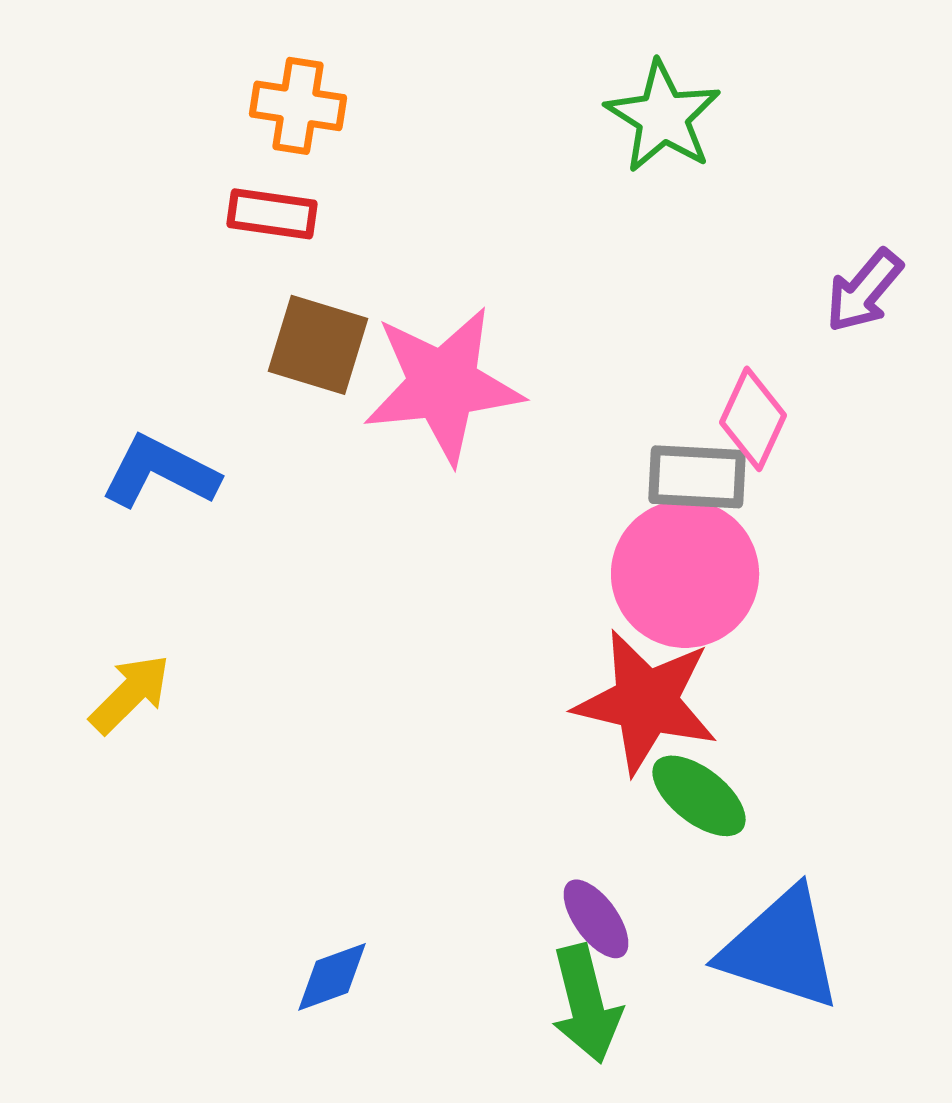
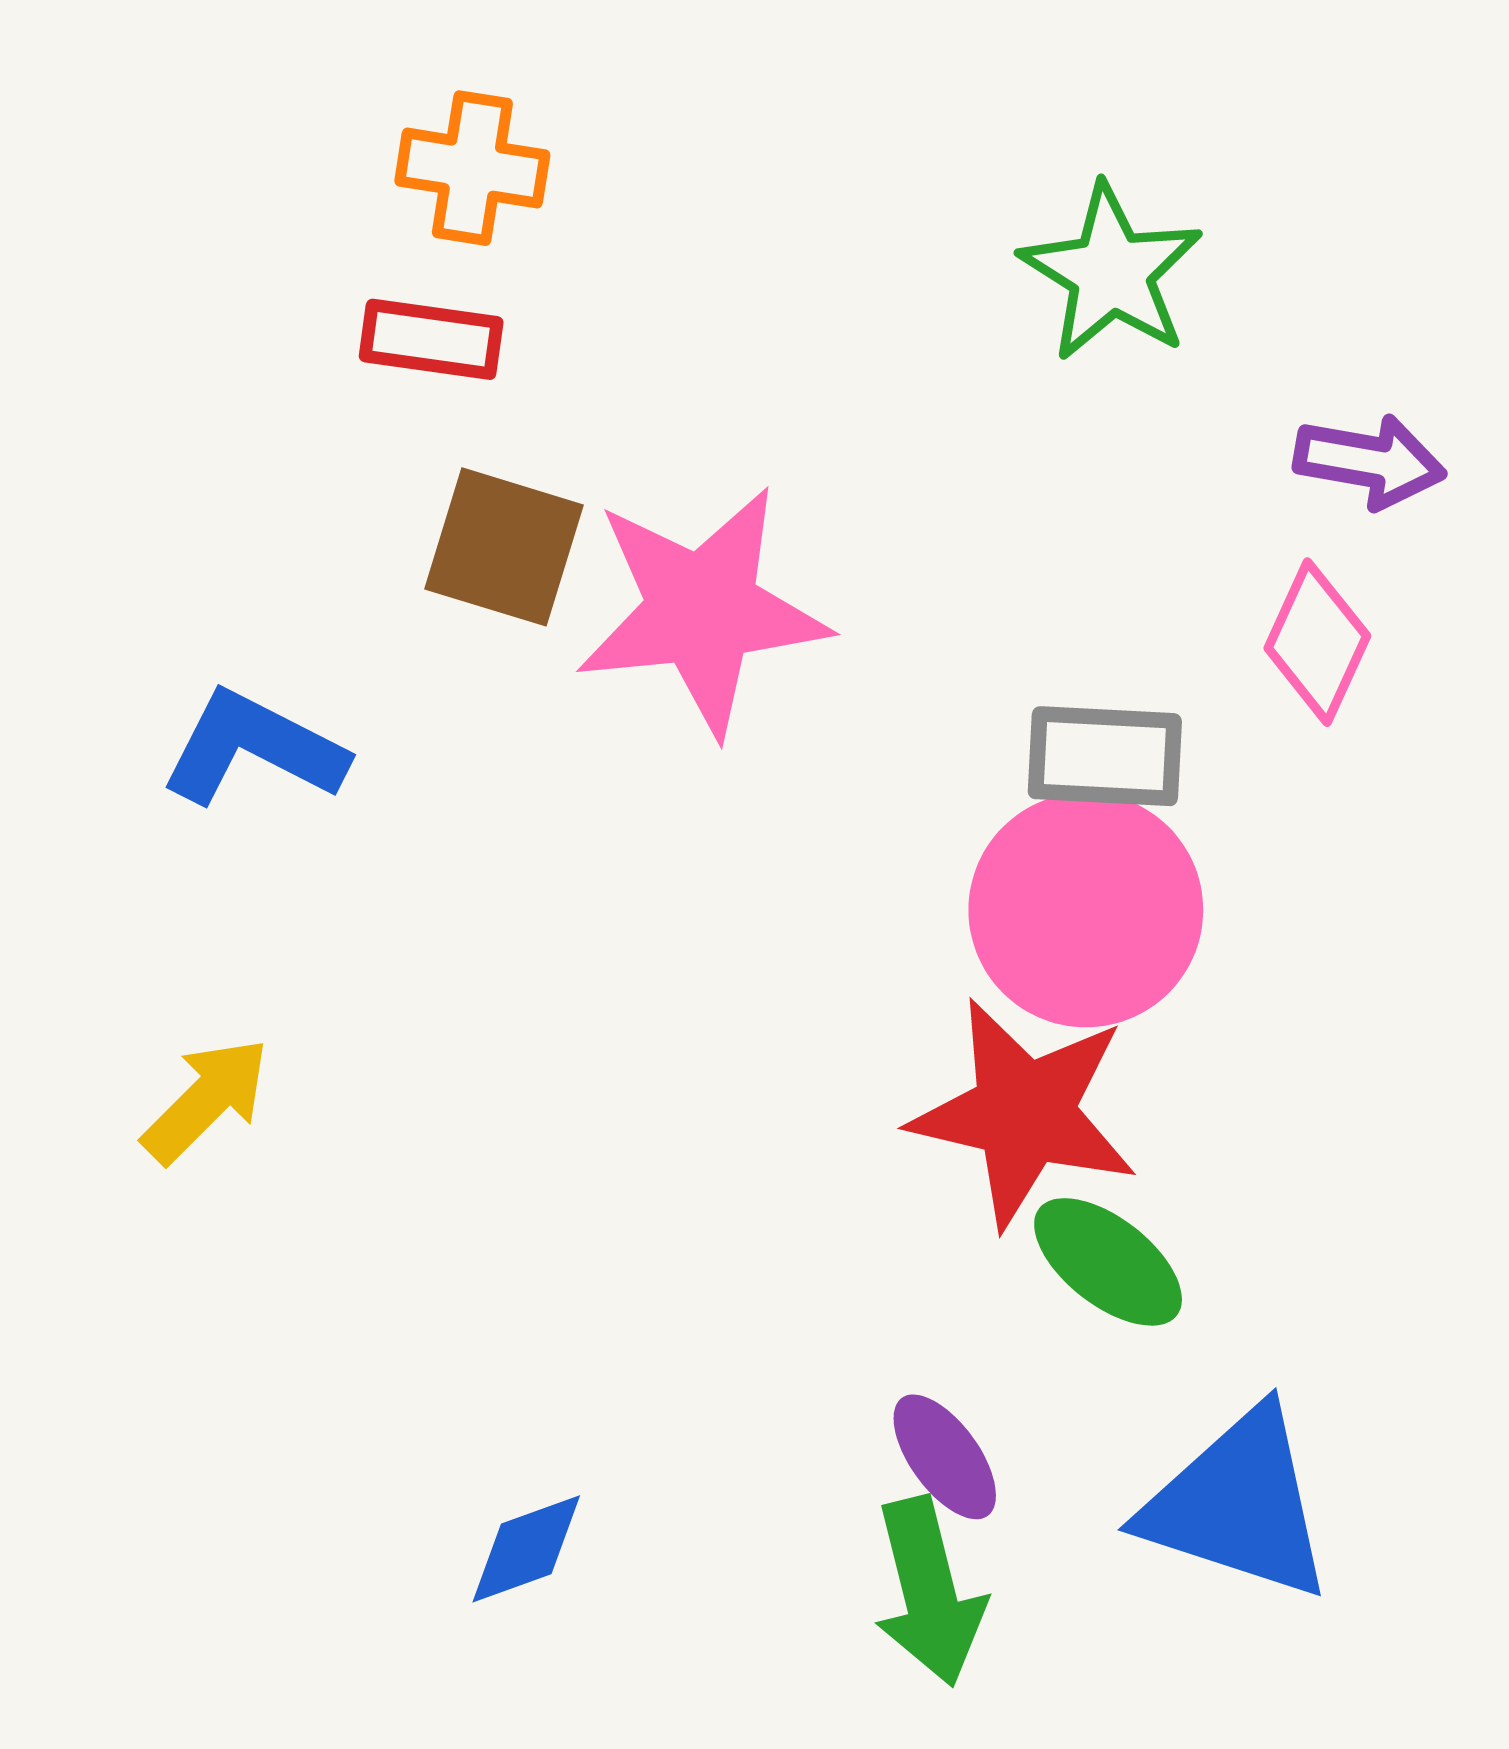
green star: (663, 117) -> (1111, 273), moved
purple arrow: (864, 291) -> (1370, 461), turned -120
pink diamond: (753, 419) -> (1317, 642), moved

